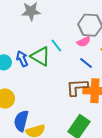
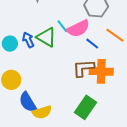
pink semicircle: (84, 42) -> (78, 28), moved, size x1.6
blue semicircle: (21, 121) -> (28, 102), turned -45

